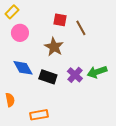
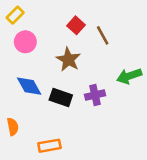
red square: (60, 20) -> (76, 25), turned 32
green arrow: (97, 72) -> (129, 76), moved
purple cross: (75, 75) -> (95, 95), turned 35

